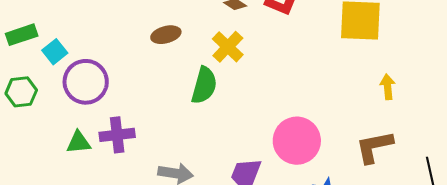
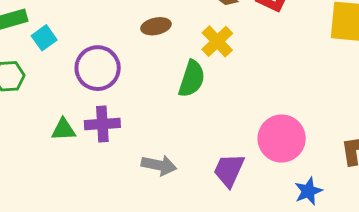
purple circle: (86, 82) -> (98, 68), moved

